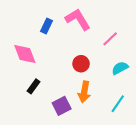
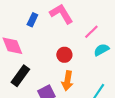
cyan semicircle: (120, 68) -> (101, 50), moved
black rectangle: (33, 86) -> (20, 76), size x1.5

